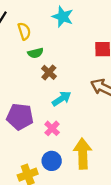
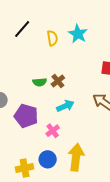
yellow semicircle: (24, 31) -> (52, 38), moved
green semicircle: (35, 53) -> (40, 82), moved

